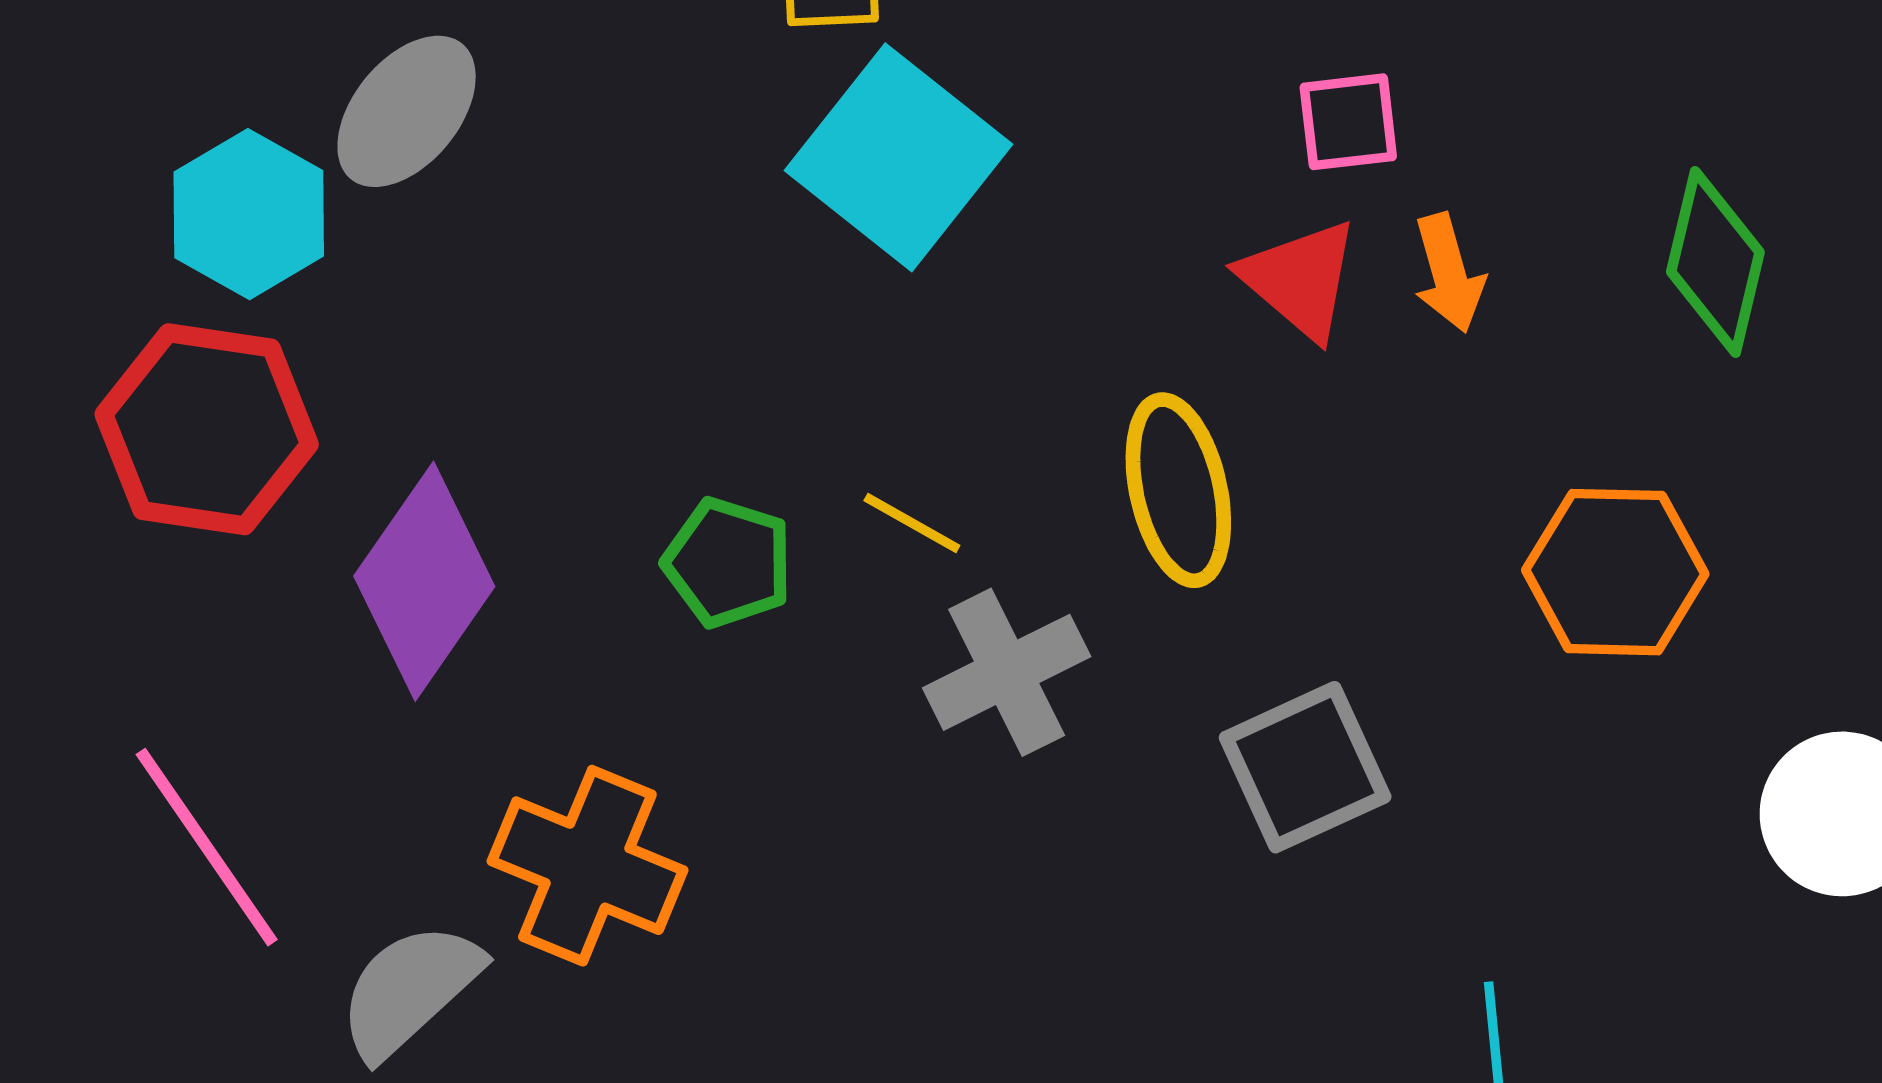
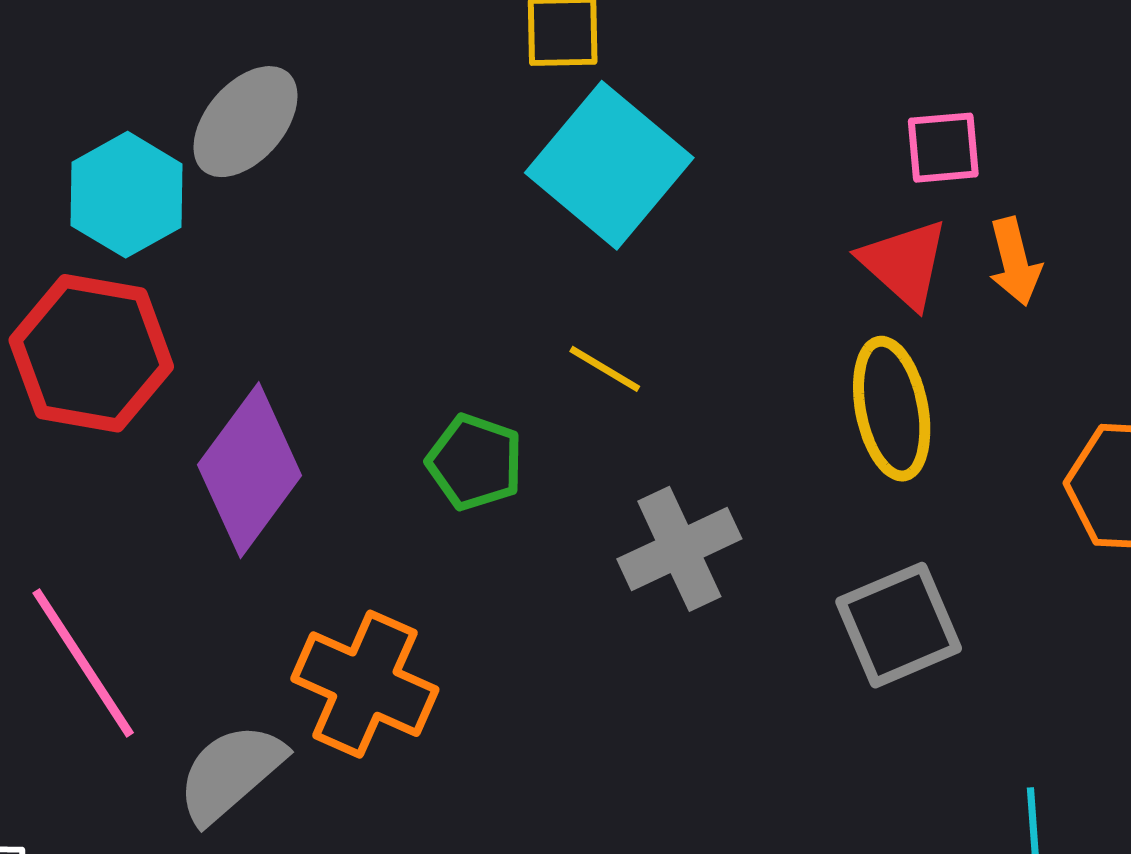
yellow ellipse: (1178, 490) -> (892, 409), moved
yellow line: (912, 523) -> (605, 369), moved

